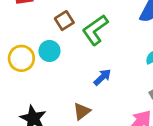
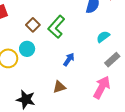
brown triangle: (82, 111) -> (59, 87), turned 32

